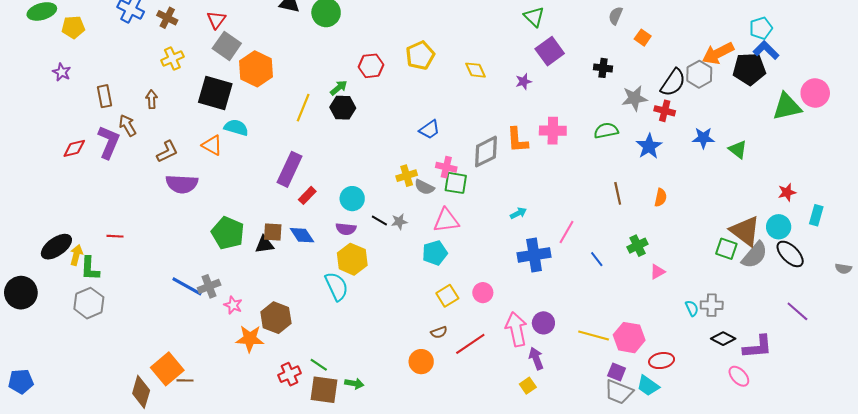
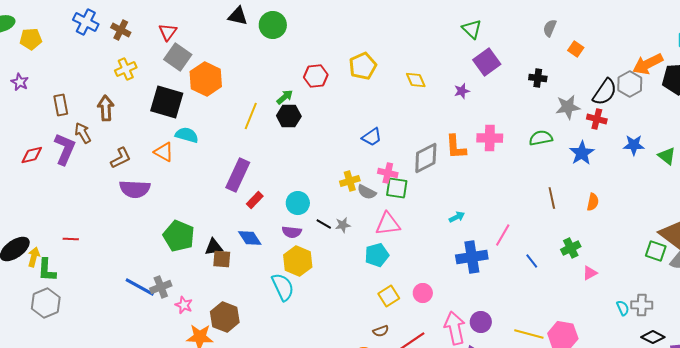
brown arrow: (152, 99) -> (106, 108), size x1.4
brown square: (273, 232) -> (222, 259), moved

